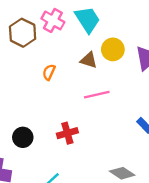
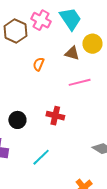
red cross: (67, 133) -> (55, 116), turned 30

